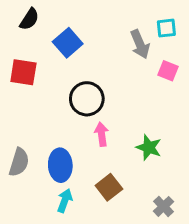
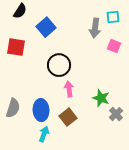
gray arrow: (140, 44) -> (95, 28), turned 30
brown square: (109, 187) -> (68, 117), moved
gray cross: (164, 206) -> (116, 114), moved

